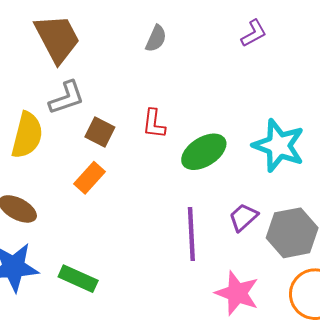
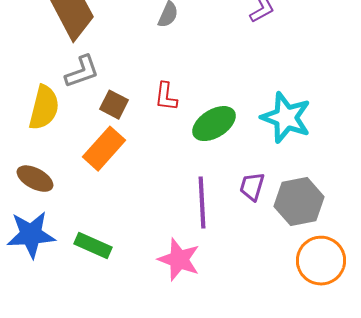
orange rectangle: (89, 178) -> (104, 149), size x1.4
purple trapezoid: (243, 217) -> (252, 187), turned -32
pink star: (237, 293) -> (179, 260), moved

